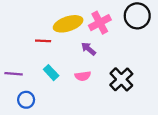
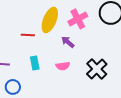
yellow ellipse: (68, 24) -> (50, 20), turned -50
cyan rectangle: (51, 73) -> (35, 63), turned 32

